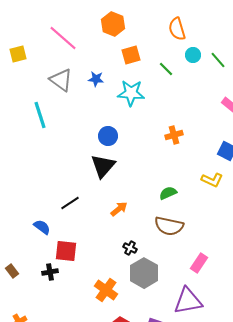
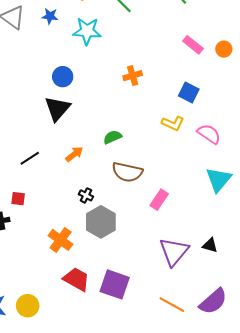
green semicircle: (168, 193) -> (112, 137), moved
black line: (70, 203) -> (30, 158), moved
red square: (66, 251) -> (18, 199), size x0.6
pink rectangle: (199, 263) -> (159, 200), moved
purple triangle: (188, 301) -> (174, 252), moved, turned -40

